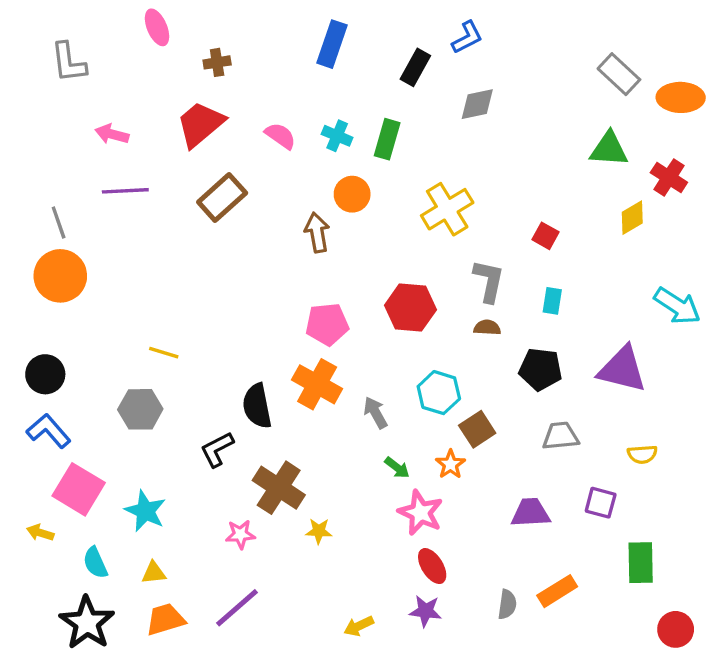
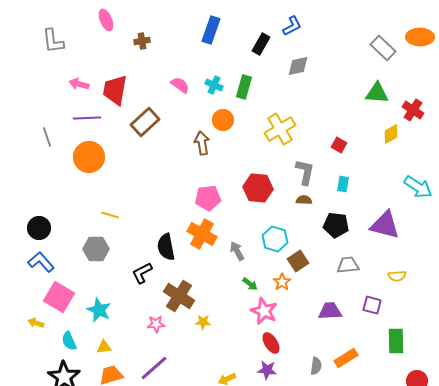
orange ellipse: (681, 97) -> (420, 37), moved
red trapezoid: (200, 124) -> (115, 90), moved, turned -40
orange circle: (60, 276) -> (89, 157), moved

